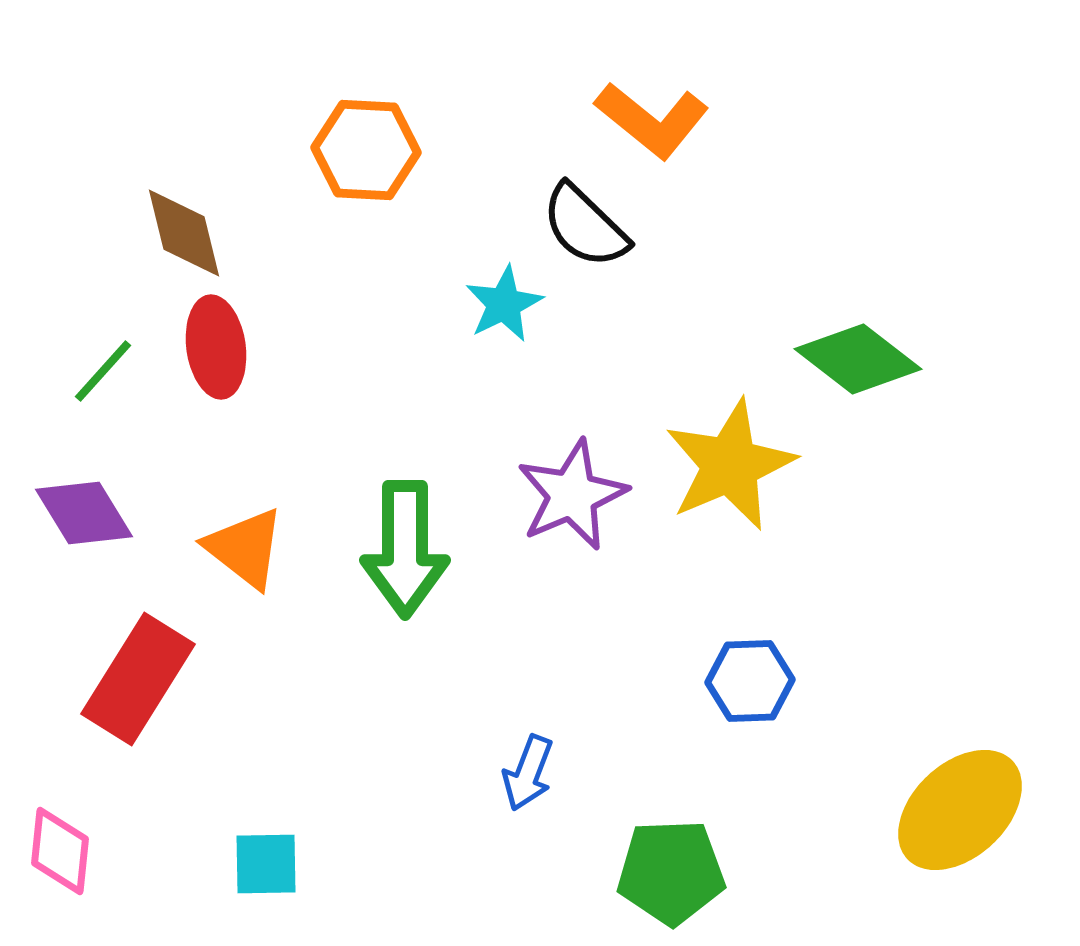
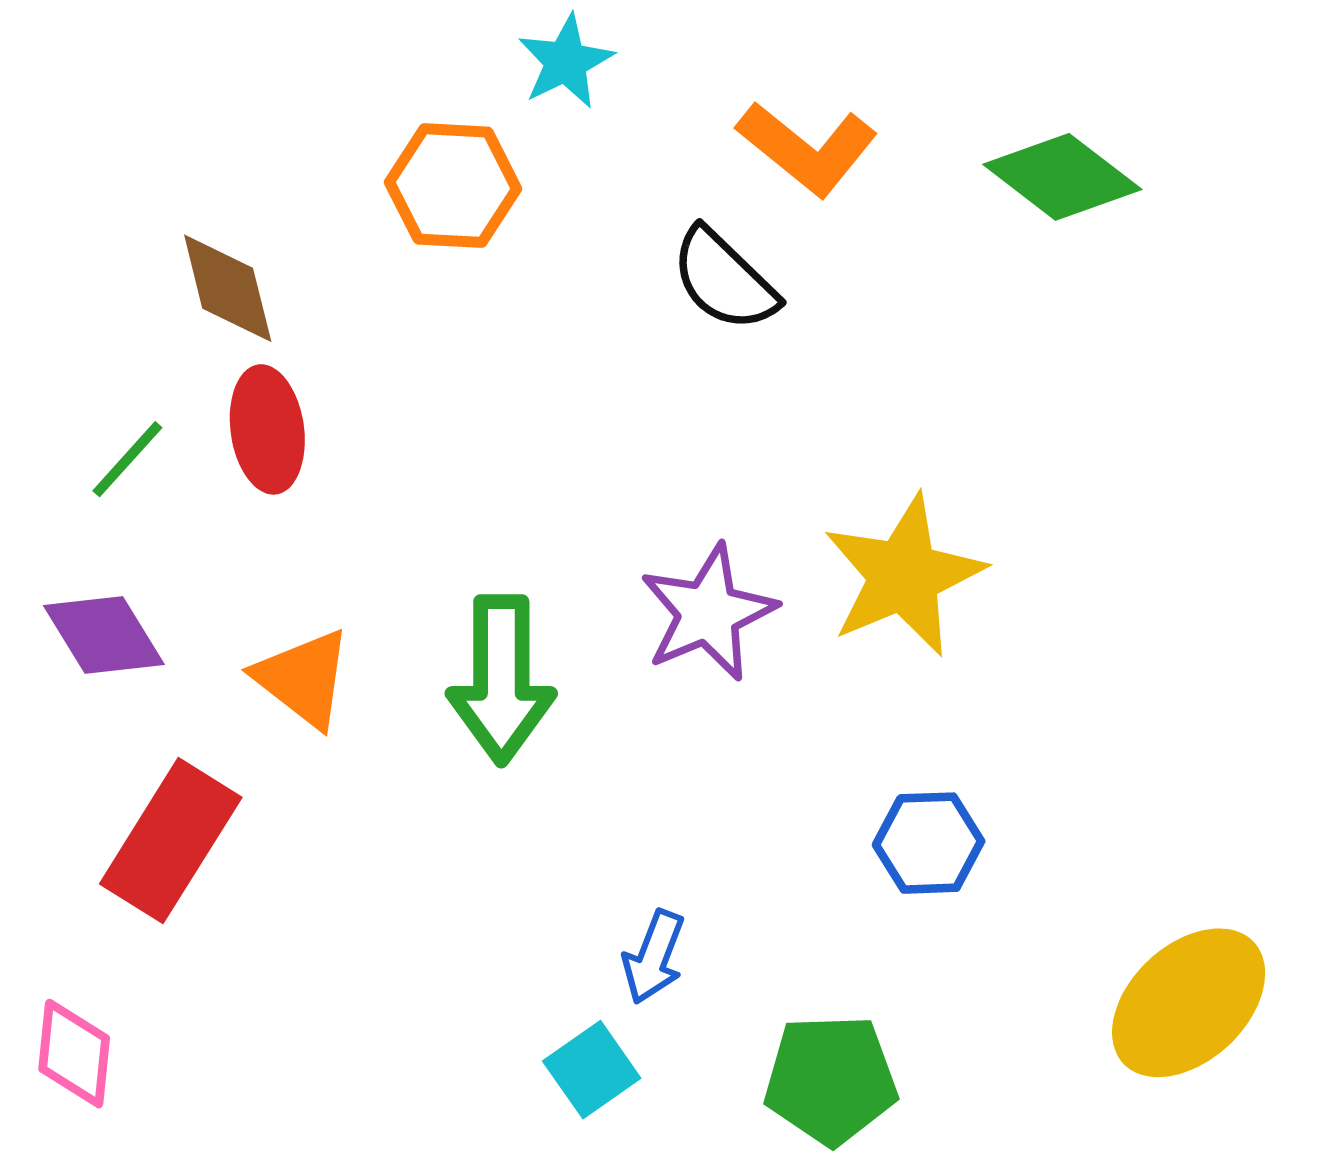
cyan star: (504, 304) -> (566, 62), moved
green diamond: (858, 359) -> (1062, 177), moved
cyan square: (266, 864) -> (592, 1070), moved, turned -34

